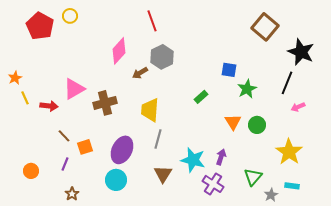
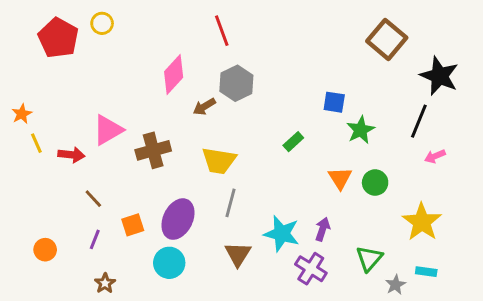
yellow trapezoid: (150, 110) -> (219, 161), turned -85
orange square: (85, 147) -> (133, 225), moved

